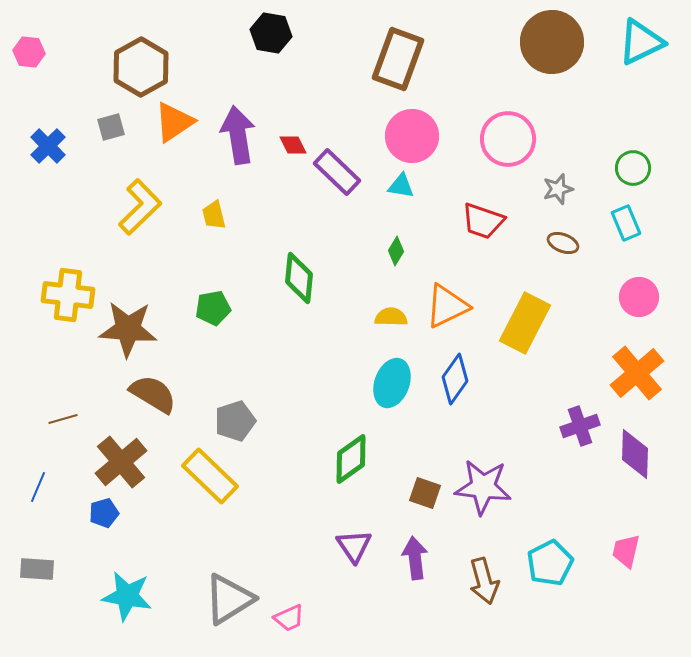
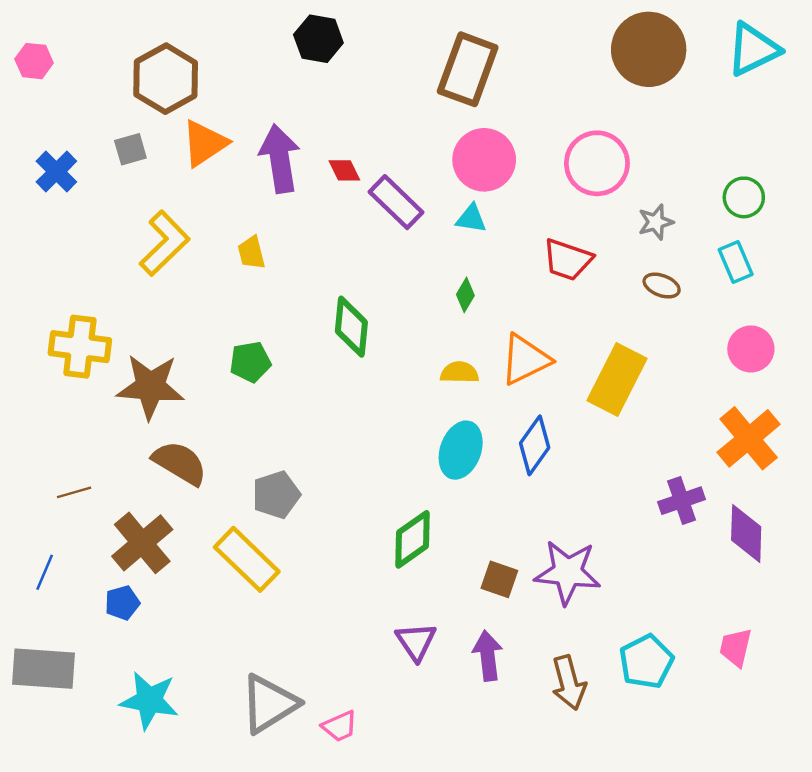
gray rectangle: (37, 569) -> (43, 669), size x1.6

